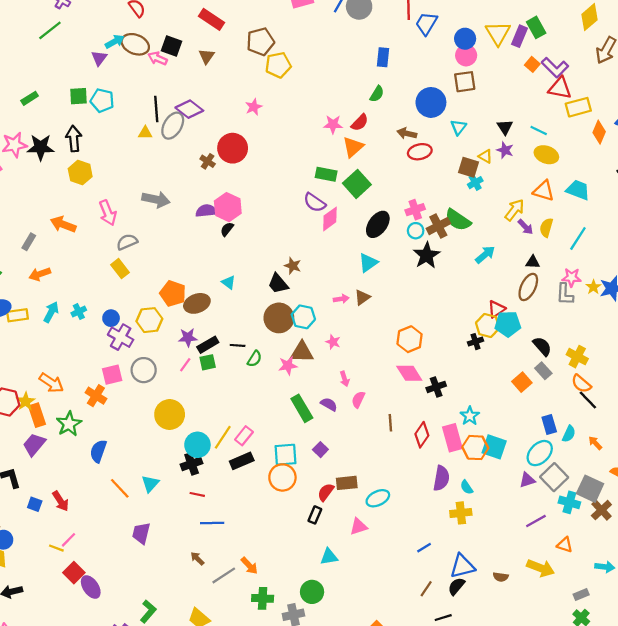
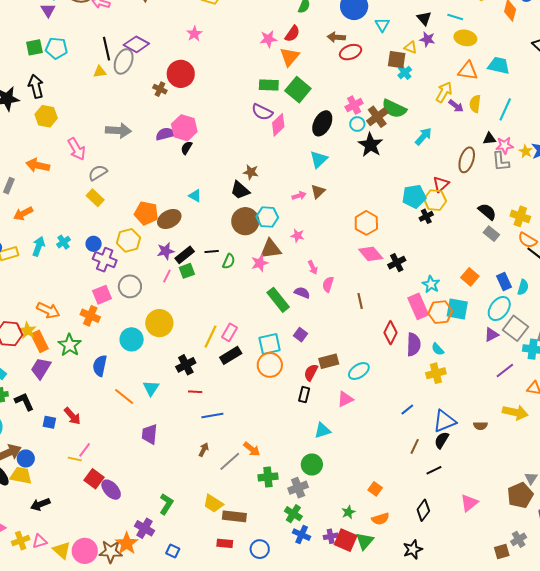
black triangle: (533, 262) -> (489, 139), moved
cyan pentagon: (508, 324) -> (414, 196), moved
orange square: (522, 382) -> (470, 277), moved
red diamond: (422, 435) -> (390, 333), moved
cyan circle: (197, 445) -> (132, 339), moved
brown arrow: (197, 559) -> (204, 450), turned 80

